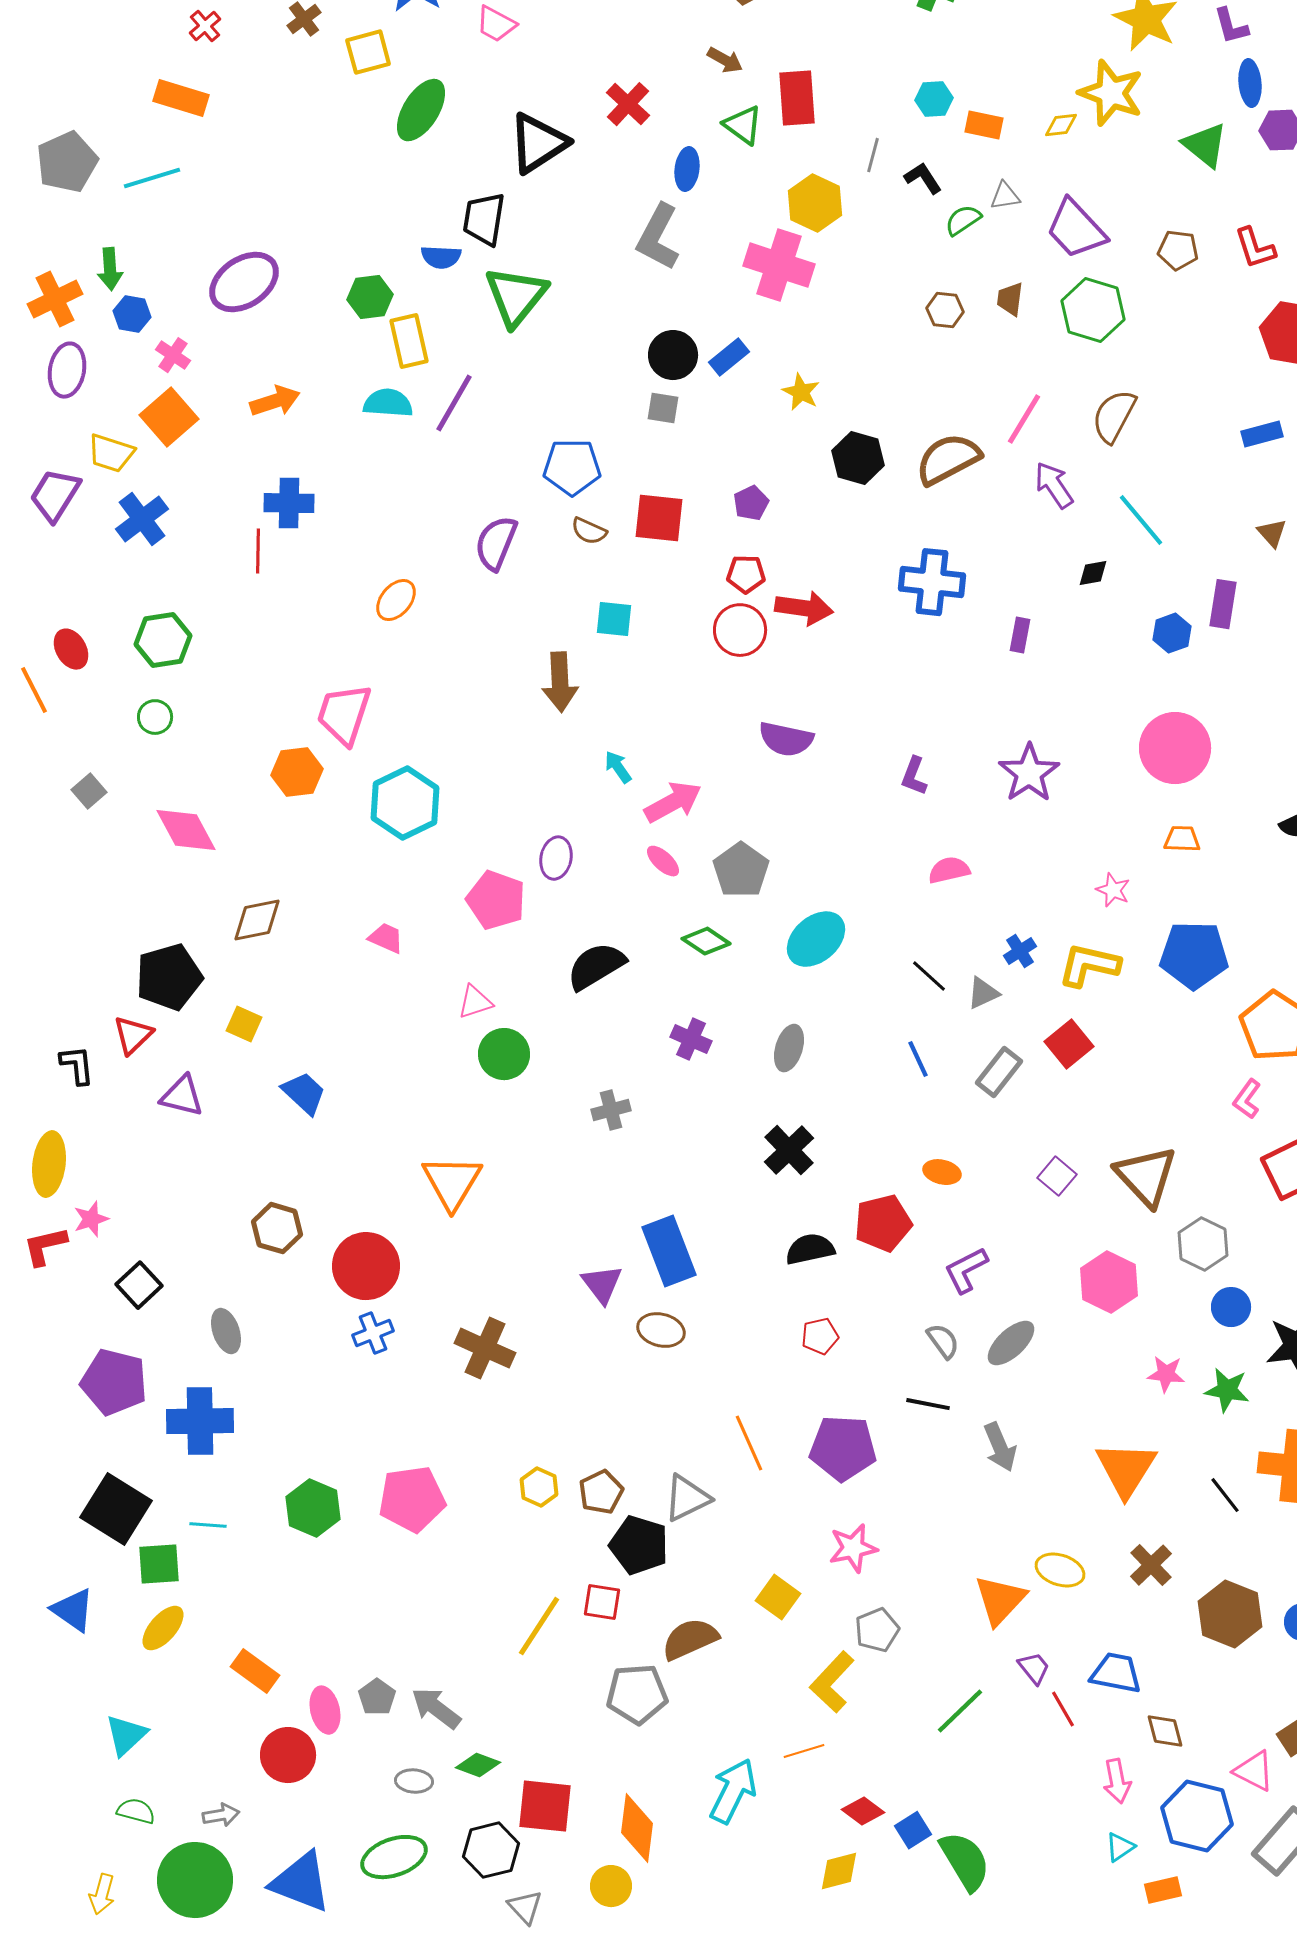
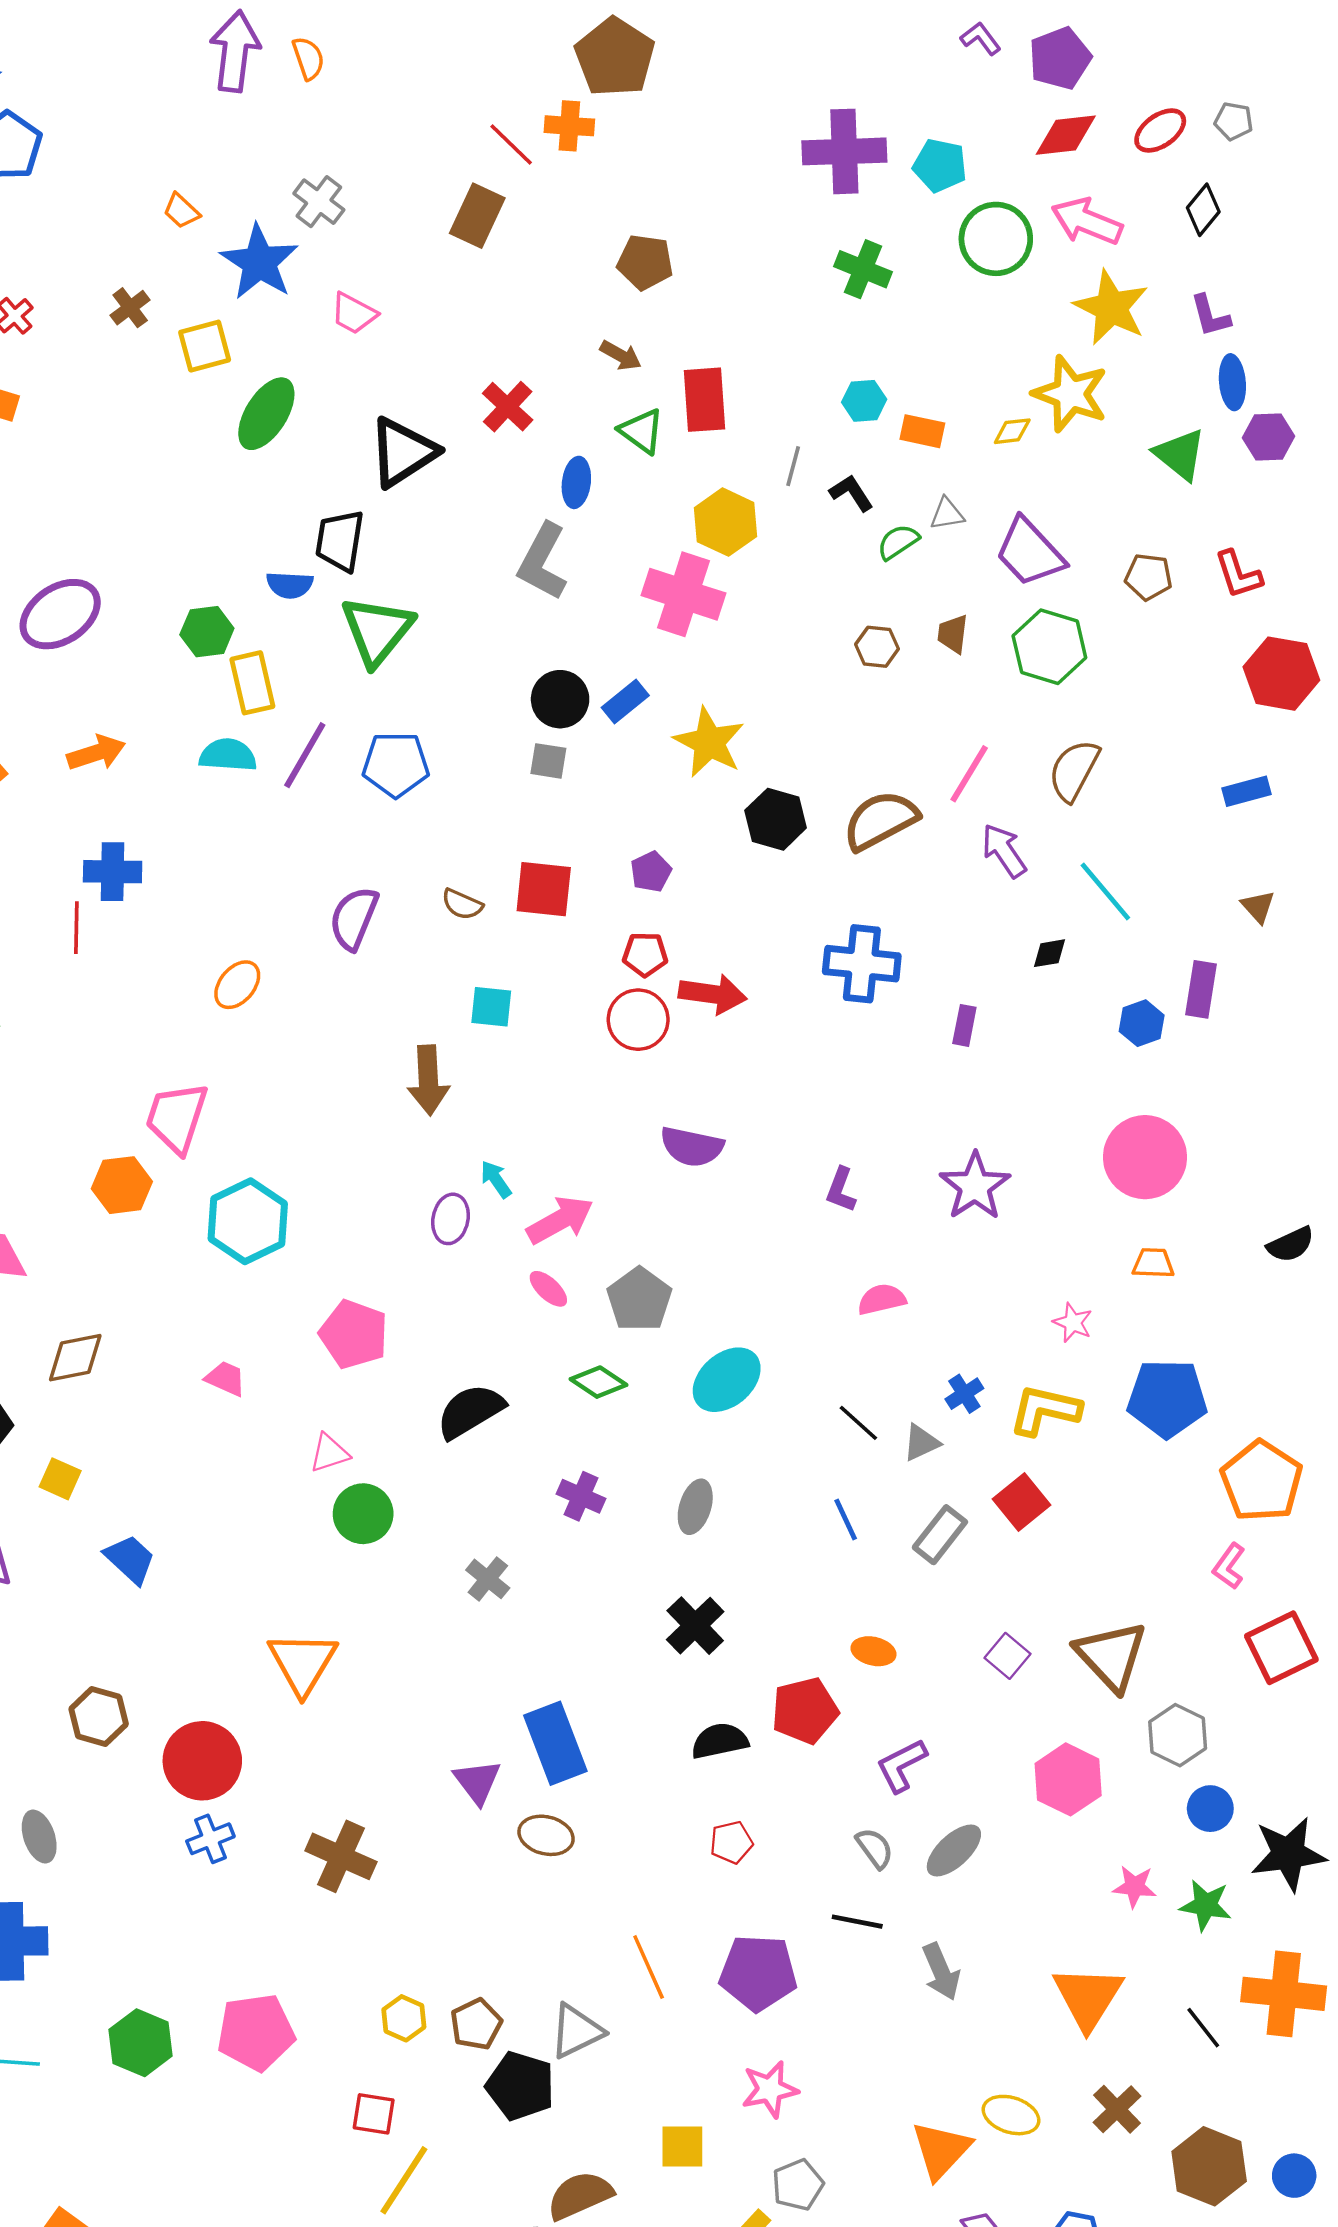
yellow star: (801, 392) -> (709, 742), size x1.6
blue pentagon: (572, 467) -> (396, 764), moved
purple ellipse: (556, 858) -> (450, 1219), moved
gray cross: (611, 1110) -> (488, 1579), turned -36
yellow square: (778, 1597) -> (682, 2146), turned -36
red square: (602, 1602) -> (374, 2114), moved

